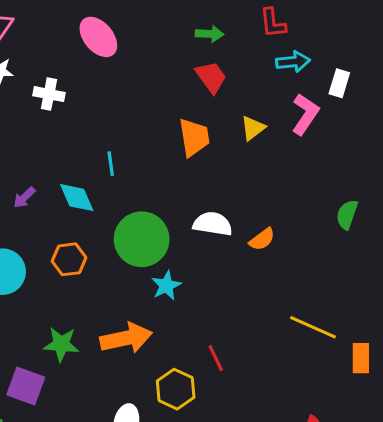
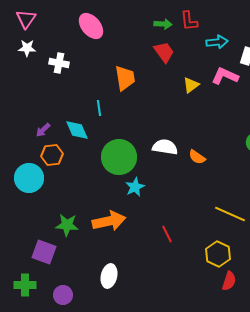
red L-shape: (273, 23) -> (189, 21), moved
pink L-shape: (305, 114) -> (225, 76), turned -100
orange trapezoid: (194, 137) -> (125, 78), moved
orange semicircle: (262, 239) -> (197, 157), turned 72
orange hexagon: (69, 259) -> (52, 155), moved
yellow hexagon: (176, 389) -> (218, 254), moved

